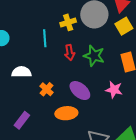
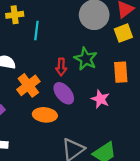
yellow cross: (68, 22) -> (15, 15), moved
red arrow: (70, 52) -> (61, 67), moved
orange cross: (47, 89) -> (28, 85), size x1.5

